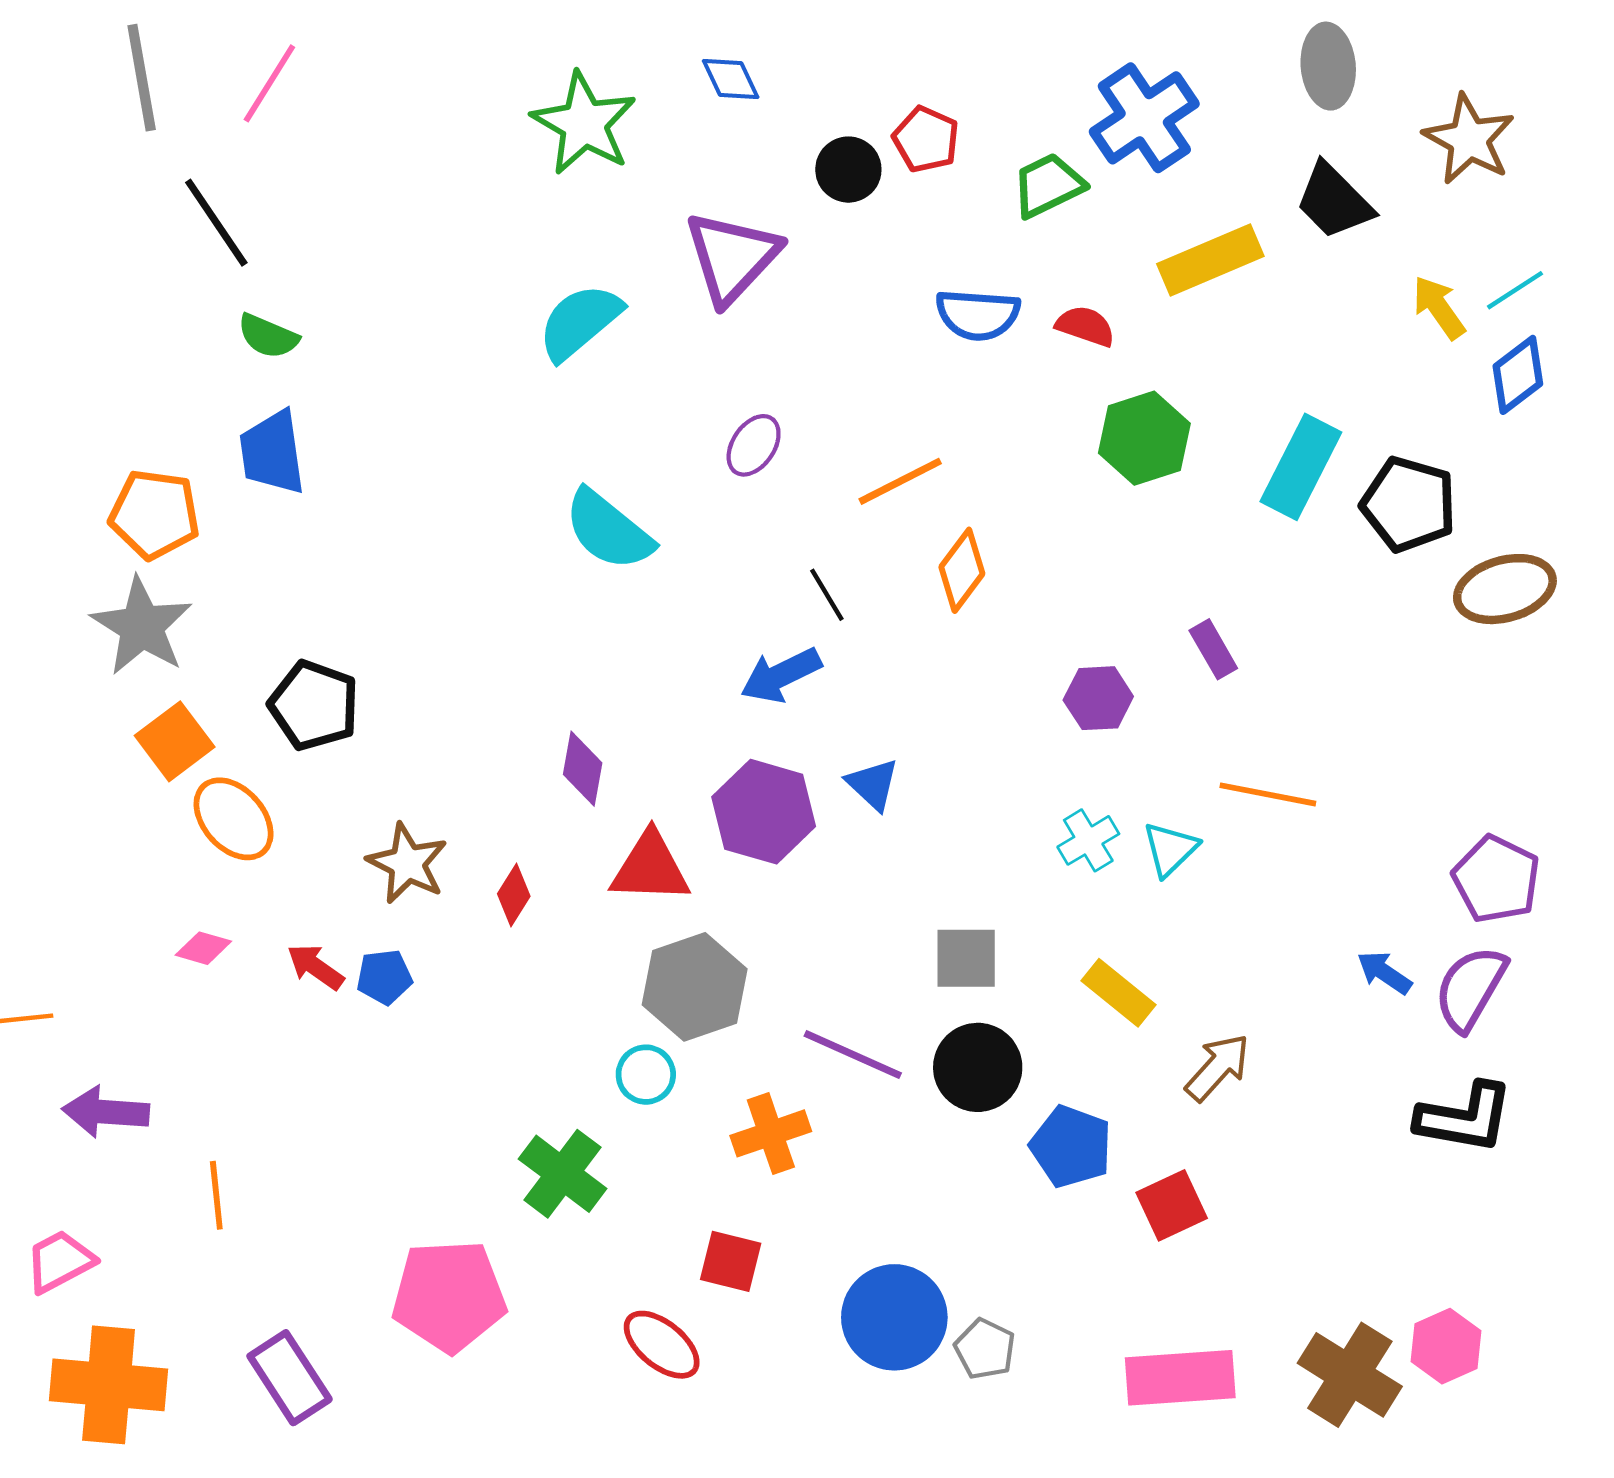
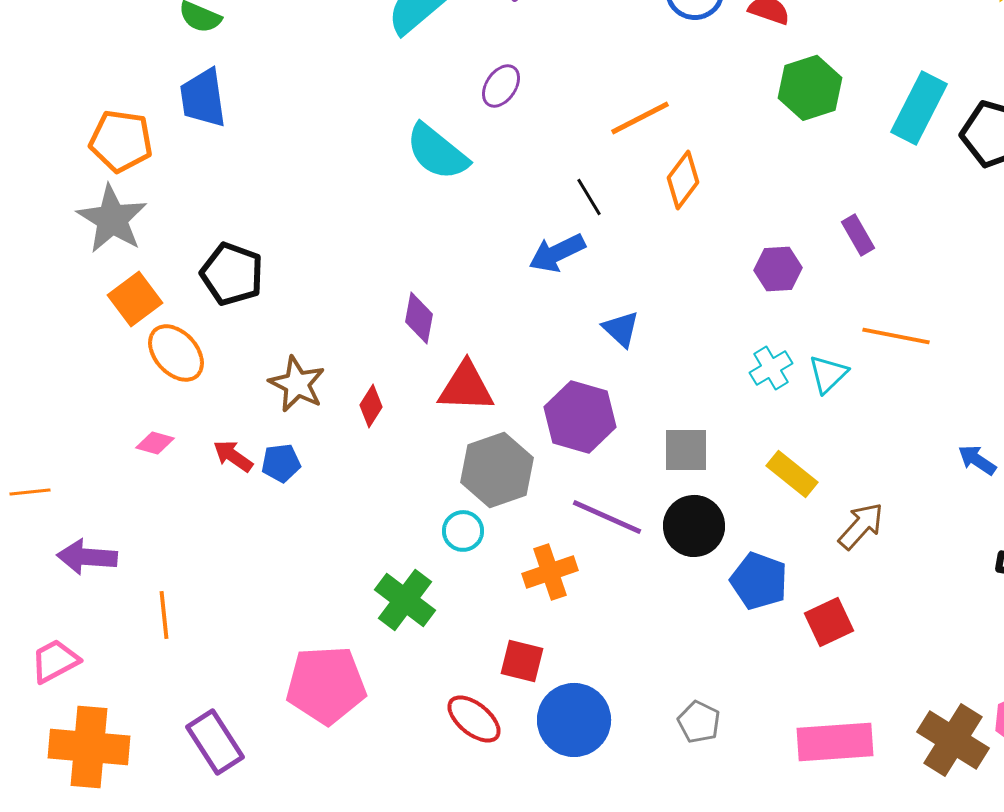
purple ellipse: (754, 445) -> (501, 86), moved
purple hexagon: (764, 812) -> (580, 417), moved
blue circle: (894, 1317) -> (574, 720), moved

